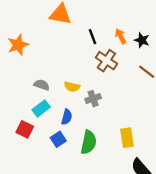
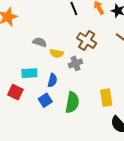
brown cross: (106, 61) -> (87, 41), moved
gray semicircle: (42, 85) -> (40, 42), moved
cyan rectangle: (41, 108) -> (29, 73), turned 35

